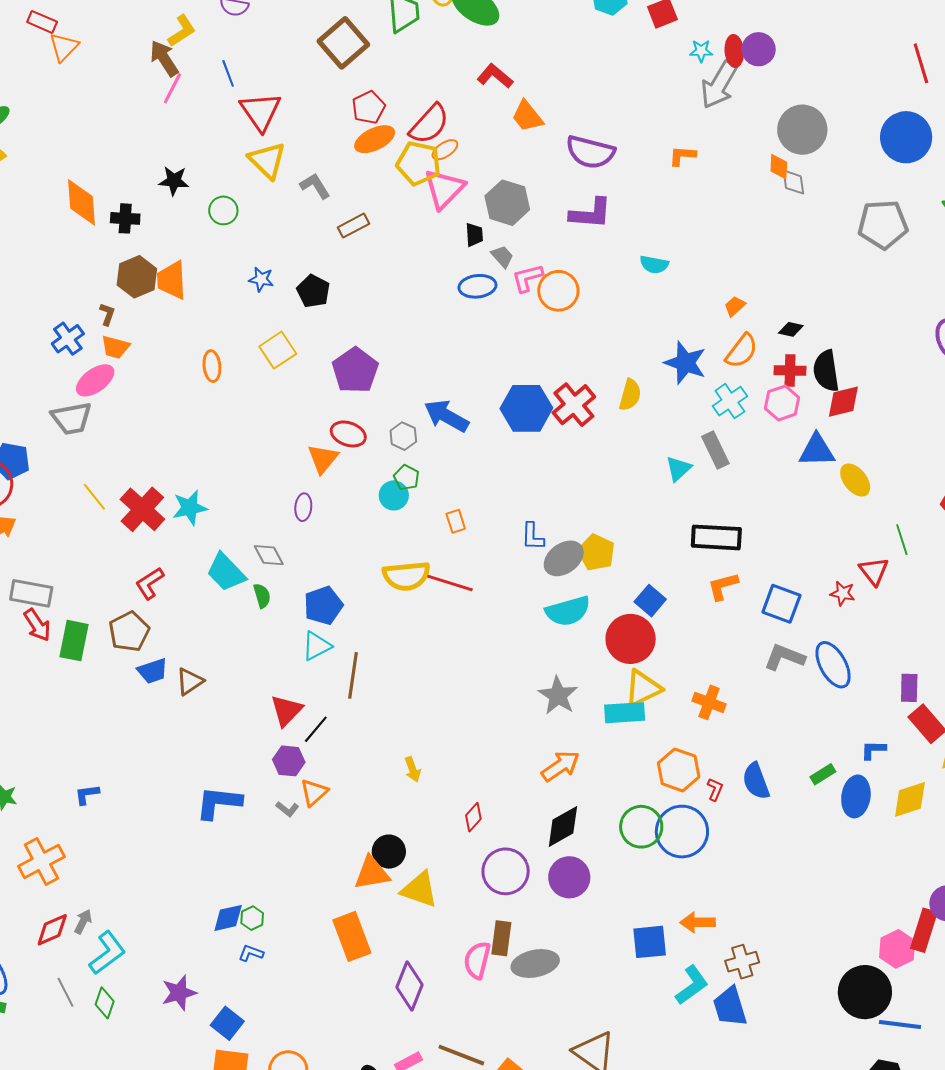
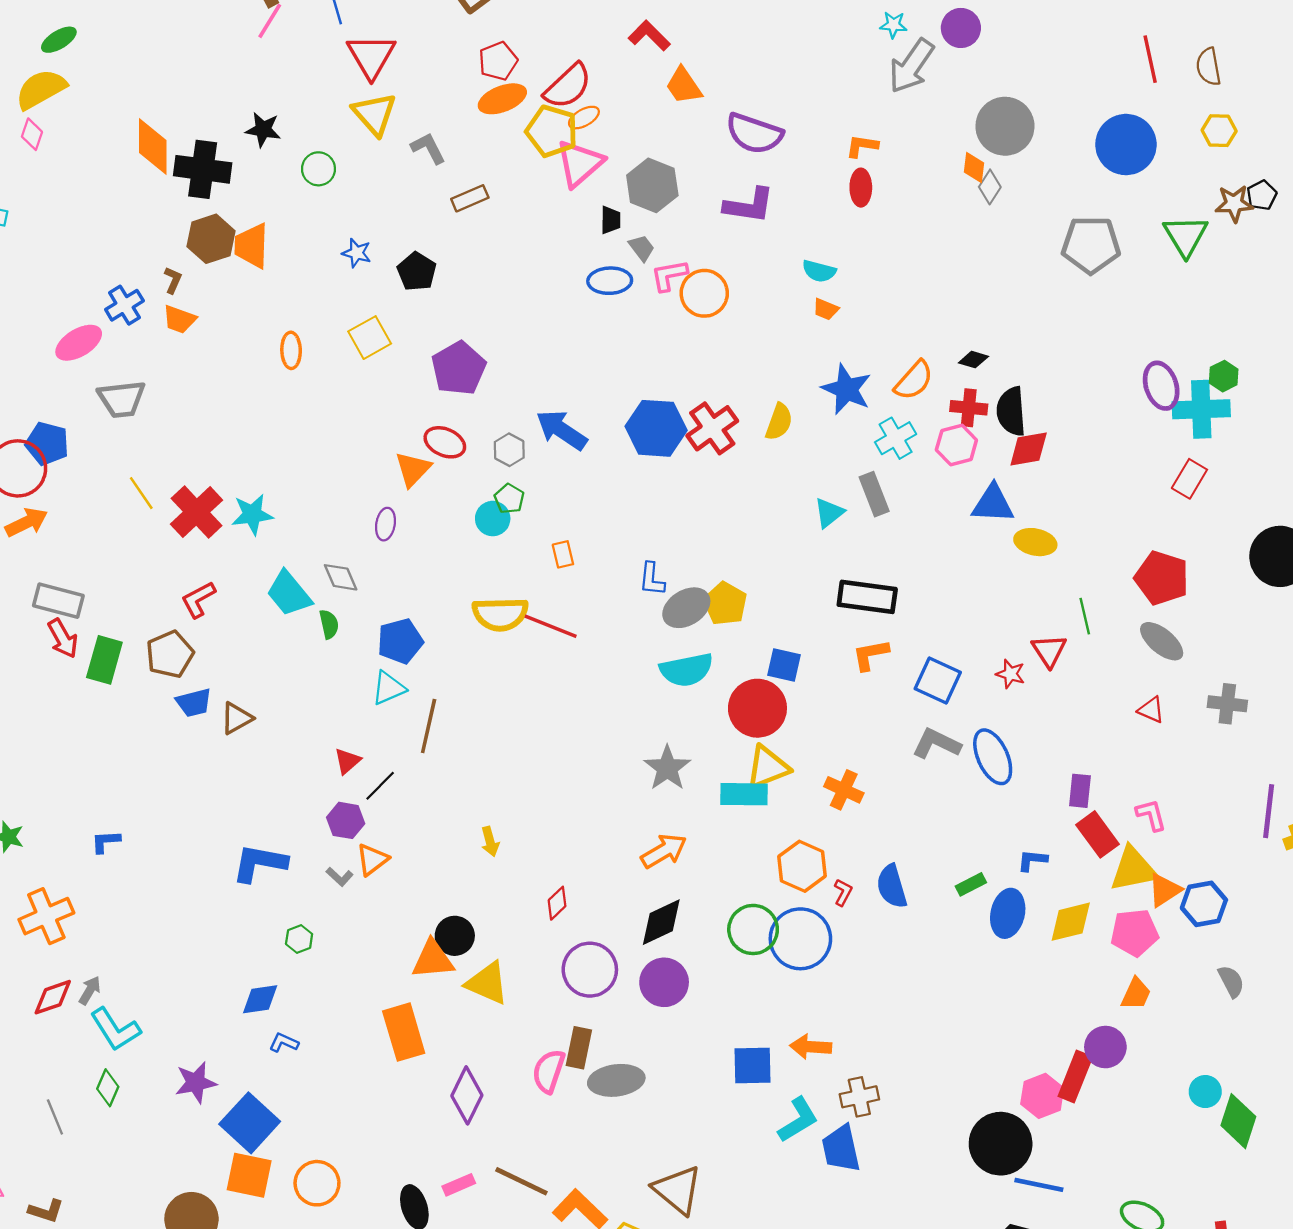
red ellipse: (734, 51) -> (861, 188), moved
gray diamond: (793, 182) -> (990, 187), turned 36
black cross: (125, 218) -> (203, 169), size x1.6
orange trapezoid: (735, 306) -> (826, 309), moved, turned -120
pink ellipse: (95, 380) -> (79, 343), moved
yellow ellipse: (855, 480) -> (1035, 542), turned -44
blue square: (650, 601) -> (784, 665), turned -32
red triangle: (286, 710) -> (347, 761), size x0.7
green hexagon: (252, 918) -> (299, 939), moved
cyan L-shape: (107, 953) -> (115, 1029), turned 90
gray line: (65, 992) -> (55, 1117), moved
blue square: (227, 1023) -> (250, 1123), size x1.5

